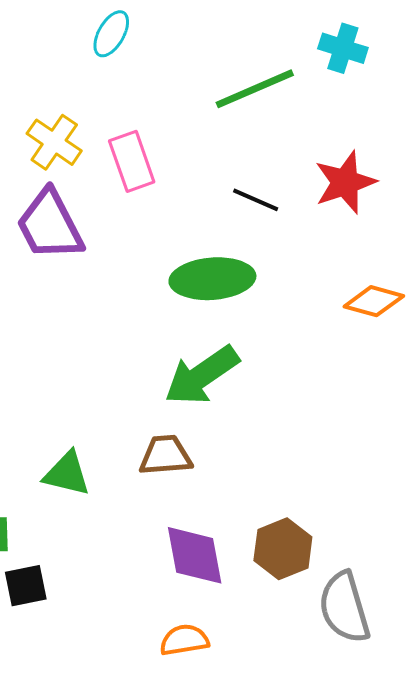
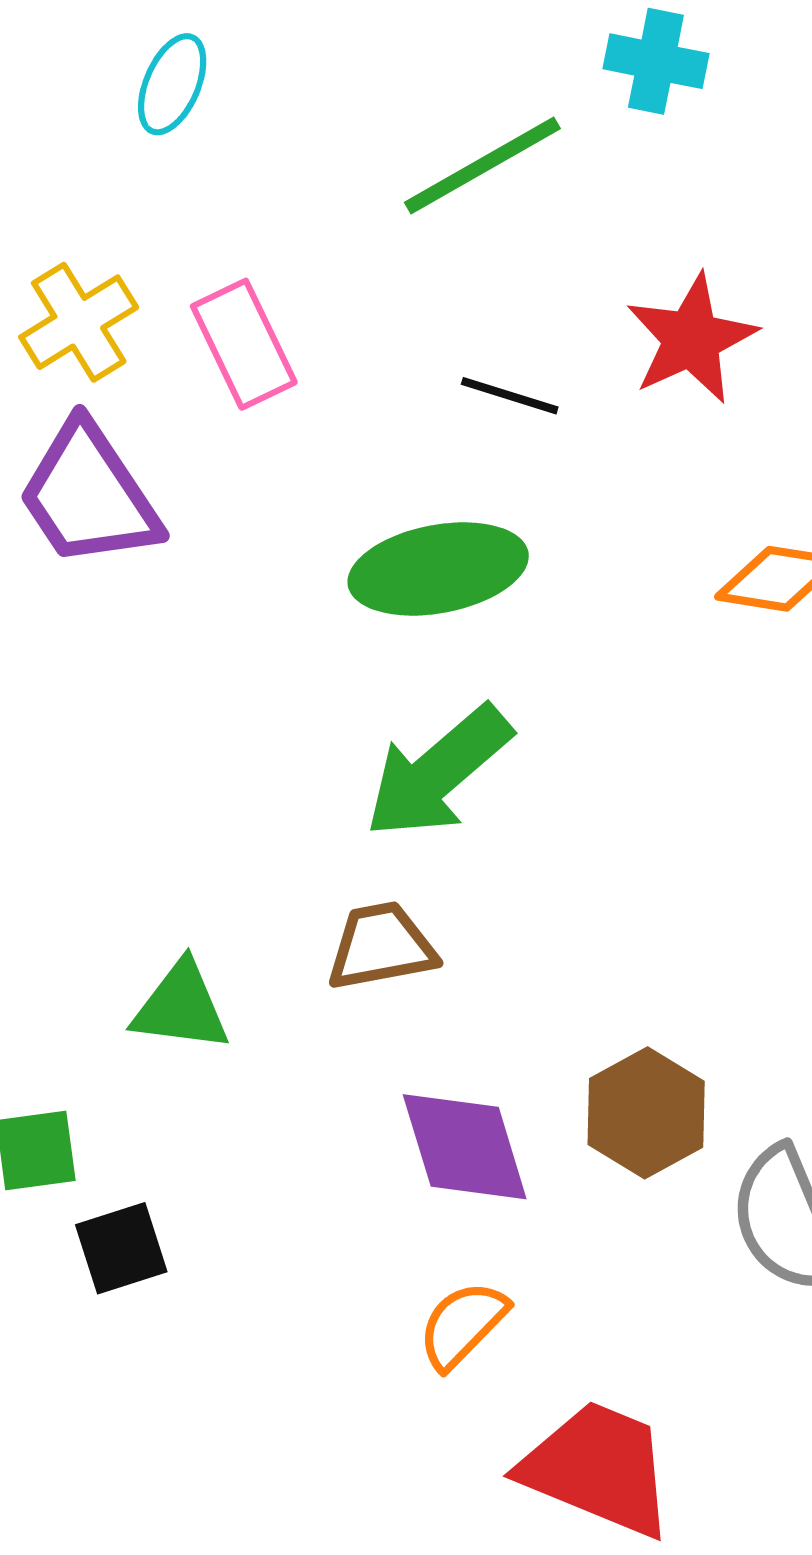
yellow cross: (54, 142) -> (79, 322), turned 30
orange semicircle: (184, 640) -> (463, 1325), turned -30

